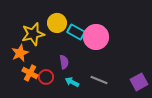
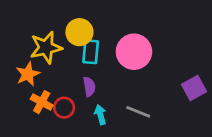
cyan rectangle: (76, 32) -> (91, 52), moved, turned 66
cyan arrow: (72, 82) -> (100, 115), turned 48
purple square: (139, 82) -> (194, 88), moved

